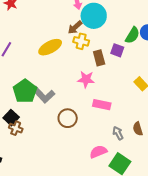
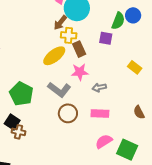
yellow ellipse: (50, 47) -> (54, 56), moved
brown rectangle: (99, 58) -> (79, 49), moved
gray L-shape: (44, 95) -> (59, 90), moved
pink rectangle: (102, 105) -> (100, 113), moved
gray arrow: (118, 133) -> (99, 87), moved, turned -64

